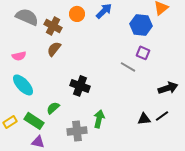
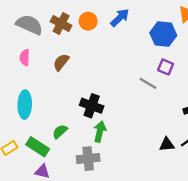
brown cross: (53, 26) -> (61, 23), moved
pink semicircle: (19, 56) -> (25, 58), moved, turned 104
cyan ellipse: (23, 85) -> (25, 105), turned 45
green arrow: (99, 119) -> (100, 132), moved

